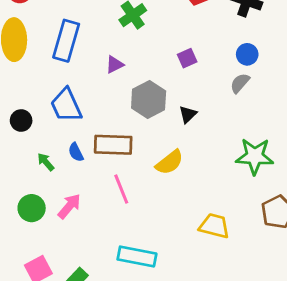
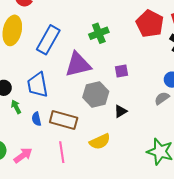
purple square: (187, 58) -> (121, 71), moved
purple triangle: (115, 65) -> (78, 65), size x2.0
green arrow: (46, 162) -> (16, 107), moved

